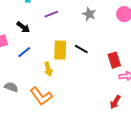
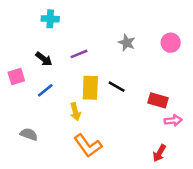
purple line: (51, 14) -> (79, 54), moved
red rectangle: (114, 60) -> (158, 100), turned -56
orange L-shape: (41, 96) -> (88, 146), moved

